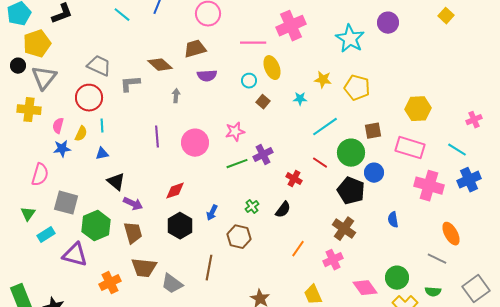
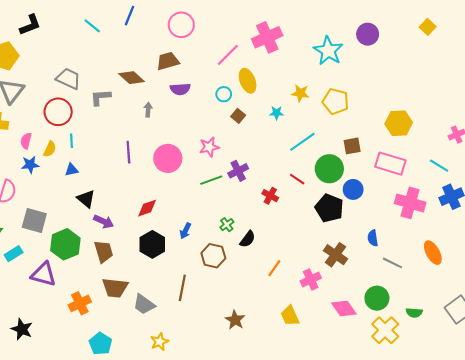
pink line: (253, 43) -> (228, 55), turned -45
black semicircle: (283, 210) -> (248, 239), moved
brown cross: (344, 229) -> (336, 255), moved
gray line: (437, 259) -> (392, 263), moved

